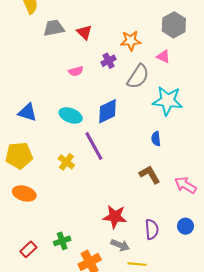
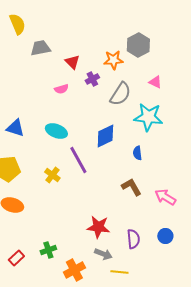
gray hexagon: (174, 25) -> (138, 45), moved
red triangle: (84, 32) -> (72, 62), moved
pink triangle: (163, 56) -> (155, 82), moved
blue diamond: (107, 111) -> (105, 136), moved

